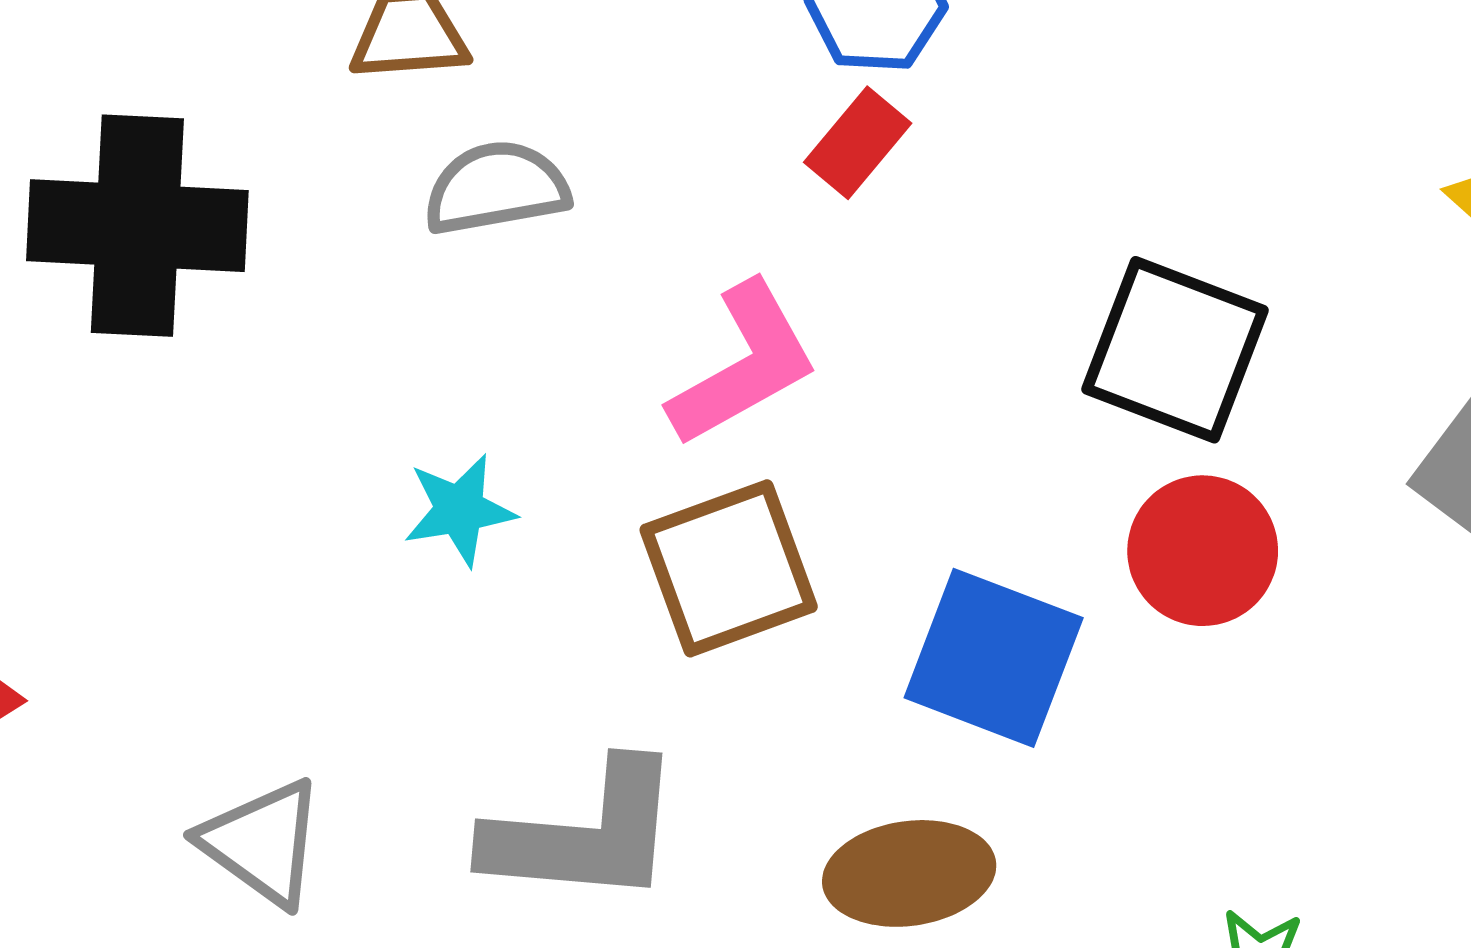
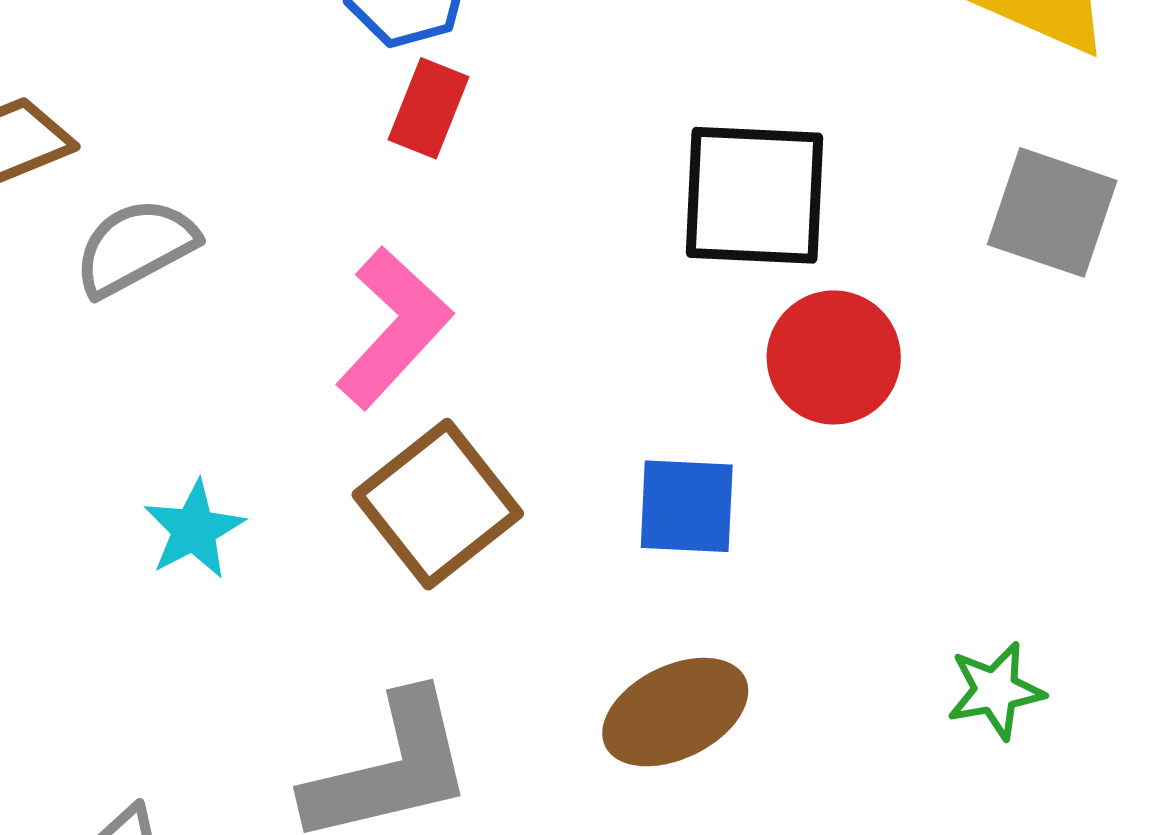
blue square: (994, 658) -> (687, 506), size x0.7

